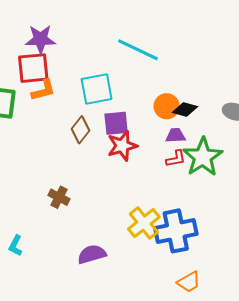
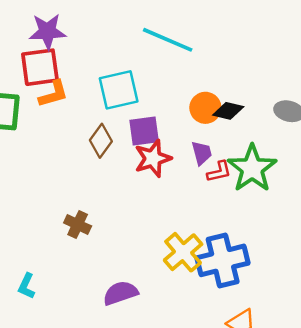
purple trapezoid: (176, 136) -> (202, 153), moved, turned 80

